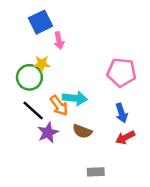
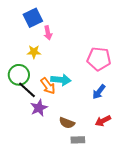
green circle: (29, 77) -> (19, 75), moved
blue arrow: (122, 113) -> (99, 92), turned 56
brown semicircle: (82, 131) -> (67, 123), moved
red arrow: (125, 137) -> (103, 121), moved

